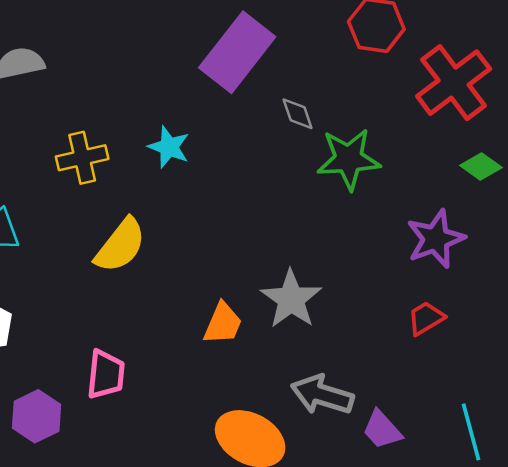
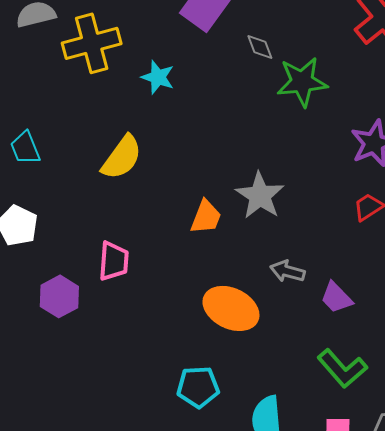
yellow cross: (82, 158) -> (92, 43), moved, size x1.4
gray arrow: (322, 395) -> (287, 271), size x0.7

